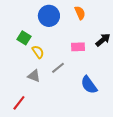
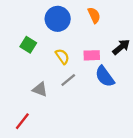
yellow semicircle: (38, 52) -> (62, 56), moved
blue semicircle: (89, 85) -> (105, 76), moved

